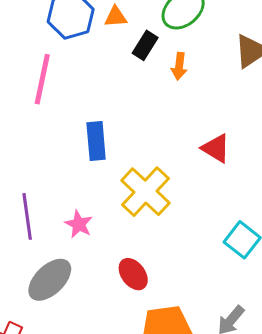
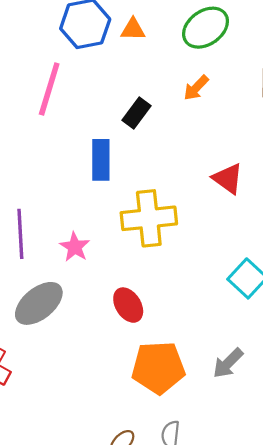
black rectangle: (145, 45) -> (136, 113), moved
orange arrow: (179, 66) -> (196, 88), turned 32
yellow cross: (146, 192) -> (149, 218), turned 36

